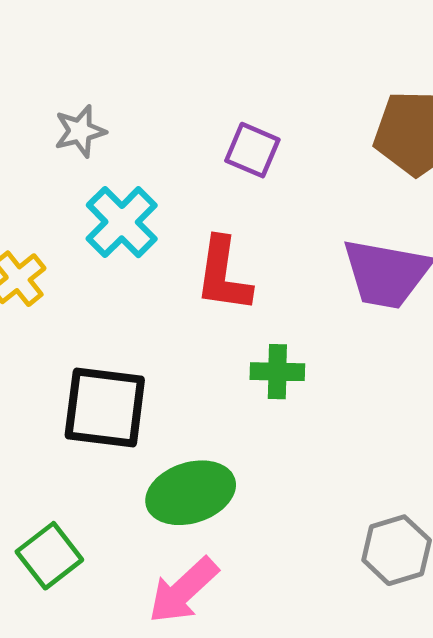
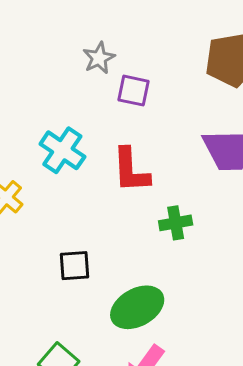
gray star: (80, 131) -> (99, 58), moved
black square: (105, 408) -> (75, 266), size x0.6

